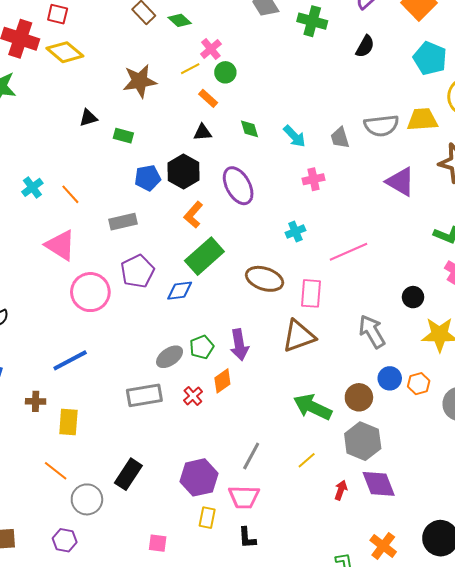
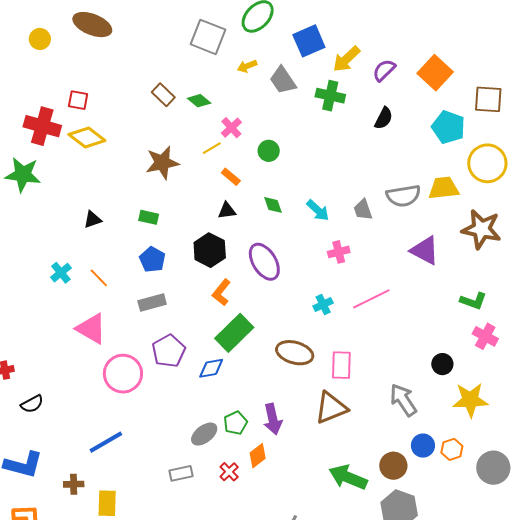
green circle: (225, 72) -> (269, 151), moved
black triangle: (88, 118) -> (93, 220), moved
blue pentagon: (148, 178) -> (152, 259), moved, turned -30
pink line: (349, 252) -> (371, 299), moved
gray rectangle: (144, 395) -> (181, 473), size x0.7

